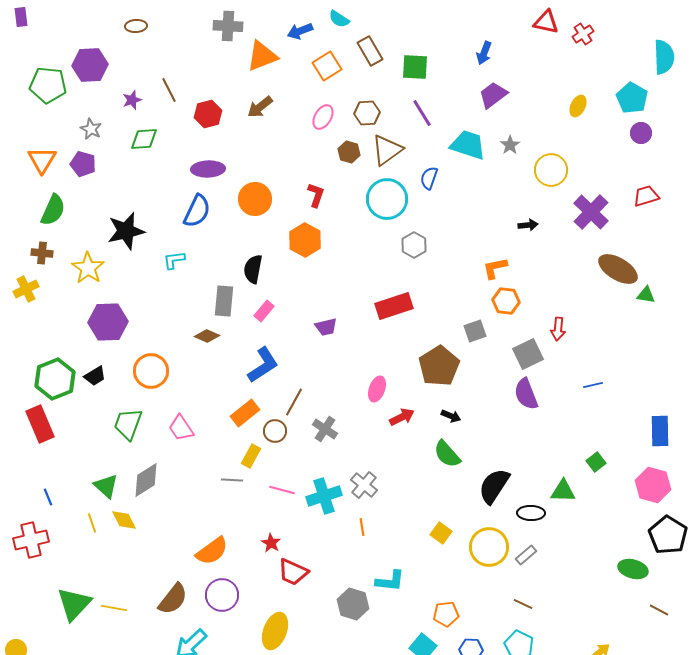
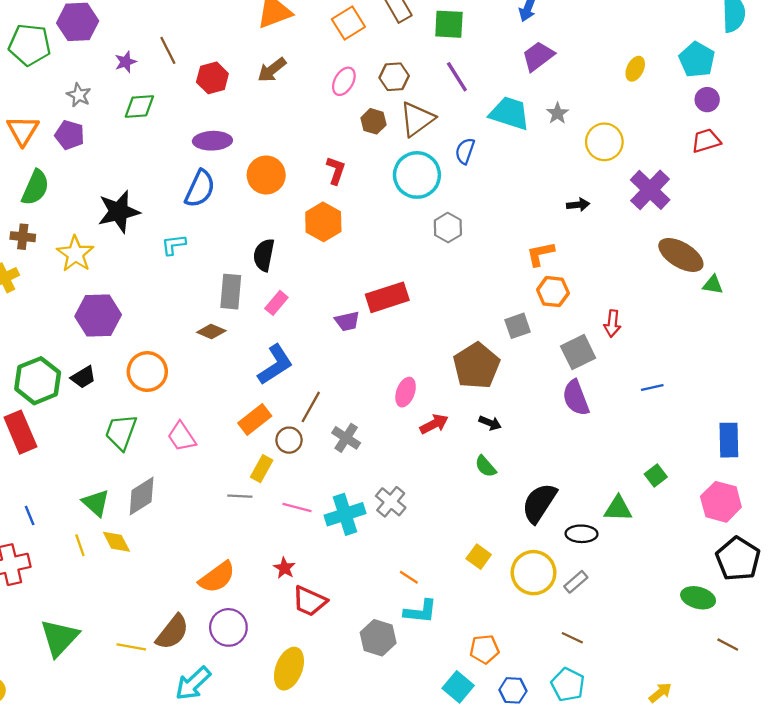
red trapezoid: (646, 196) -> (706, 141), moved
red rectangle: (394, 306) -> (387, 297), moved
green semicircle: (447, 454) -> (486, 466), size x0.7
orange line: (362, 527) -> (409, 577), moved, turned -48
yellow line: (114, 608) -> (131, 647), moved

